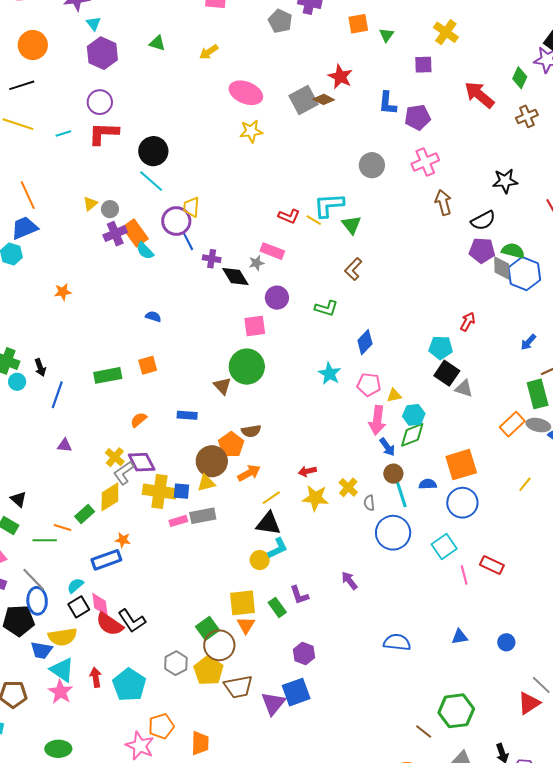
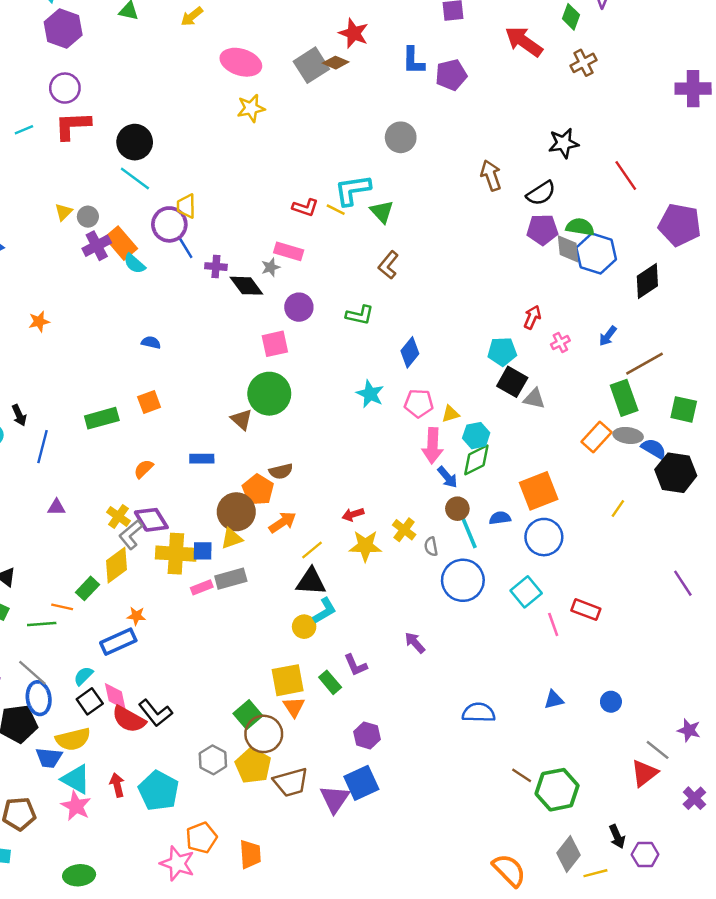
pink cross: (425, 162) -> (560, 342), moved, size x0.6
brown line: (424, 731) -> (522, 775), moved

